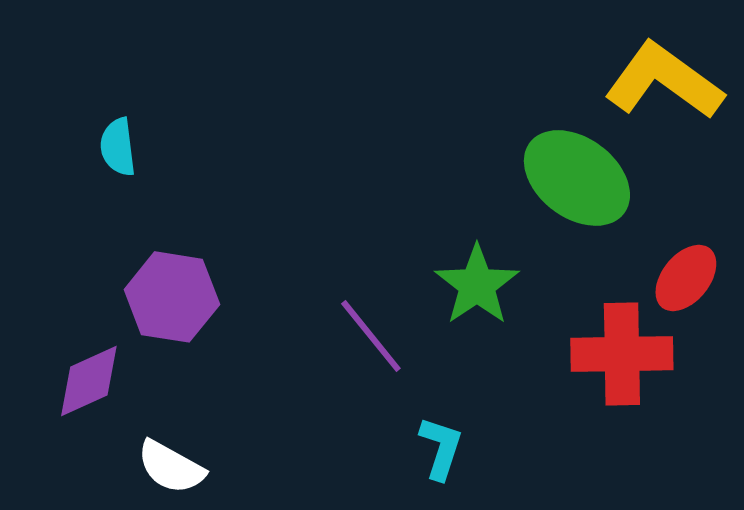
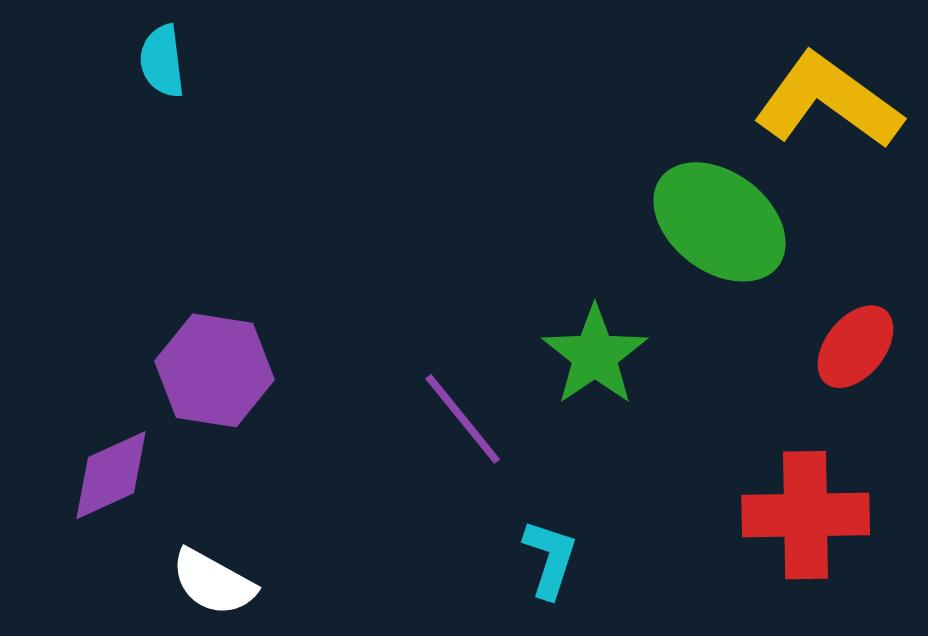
cyan semicircle: (118, 147) -> (162, 61), moved
red cross: (622, 354) -> (806, 515), moved

